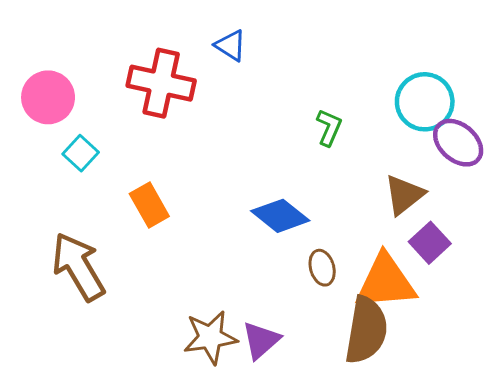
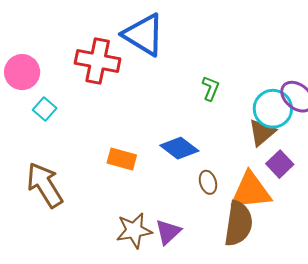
blue triangle: (231, 45) -> (144, 35), size x2.0
cyan circle: (425, 102) -> (273, 109), moved
orange rectangle: (149, 205) -> (122, 159), moved, turned -44

